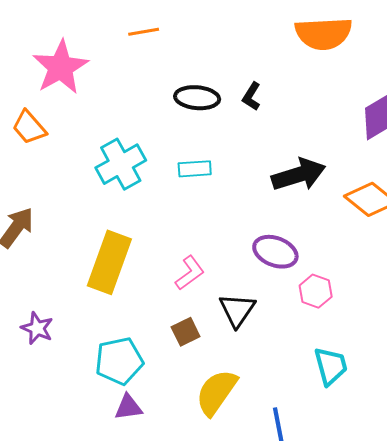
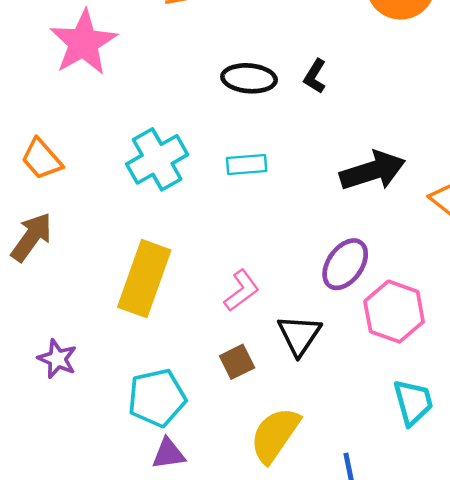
orange trapezoid: (29, 127) -> (42, 159), moved
purple ellipse: (275, 252) -> (345, 264), turned -75
pink hexagon: (316, 291) -> (394, 312), size x1.5

